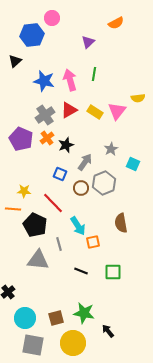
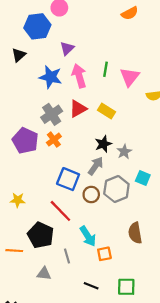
purple triangle: (88, 42) -> (67, 48), moved
pink triangle: (117, 111) -> (130, 77), moved
black star: (66, 145) -> (103, 144), moved
cyan square: (133, 164) -> (143, 178), moved
blue square: (60, 174) -> (68, 179), size x1.5
yellow star: (24, 191) -> (18, 200), moved
orange line: (13, 209) -> (14, 251), moved
gray triangle: (38, 260) -> (44, 274), size x0.6

